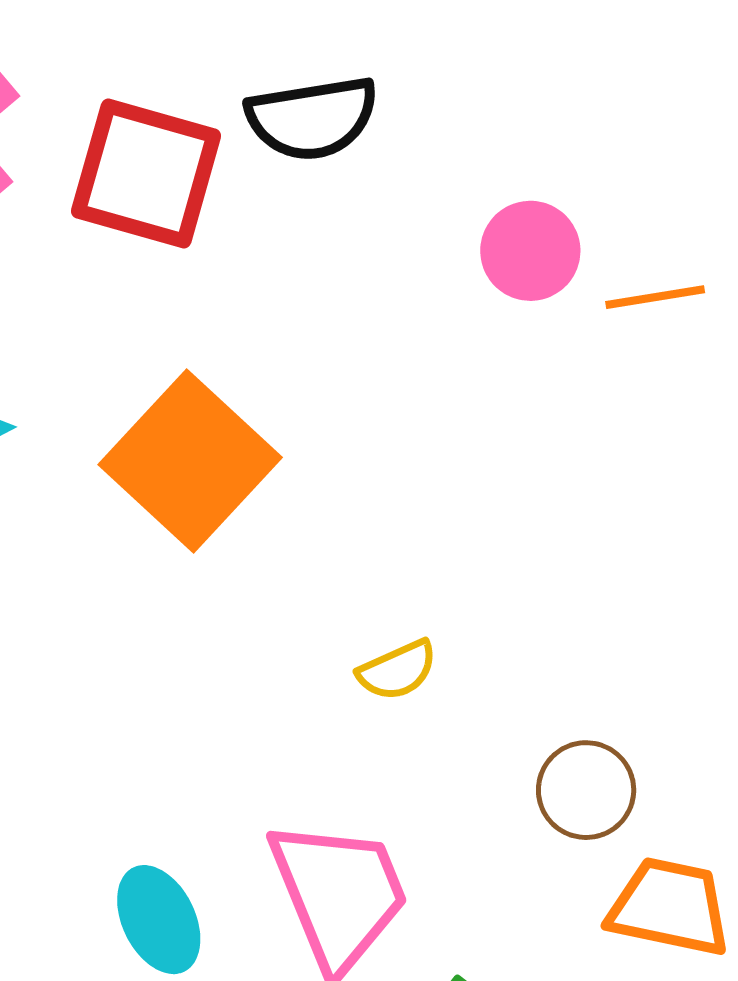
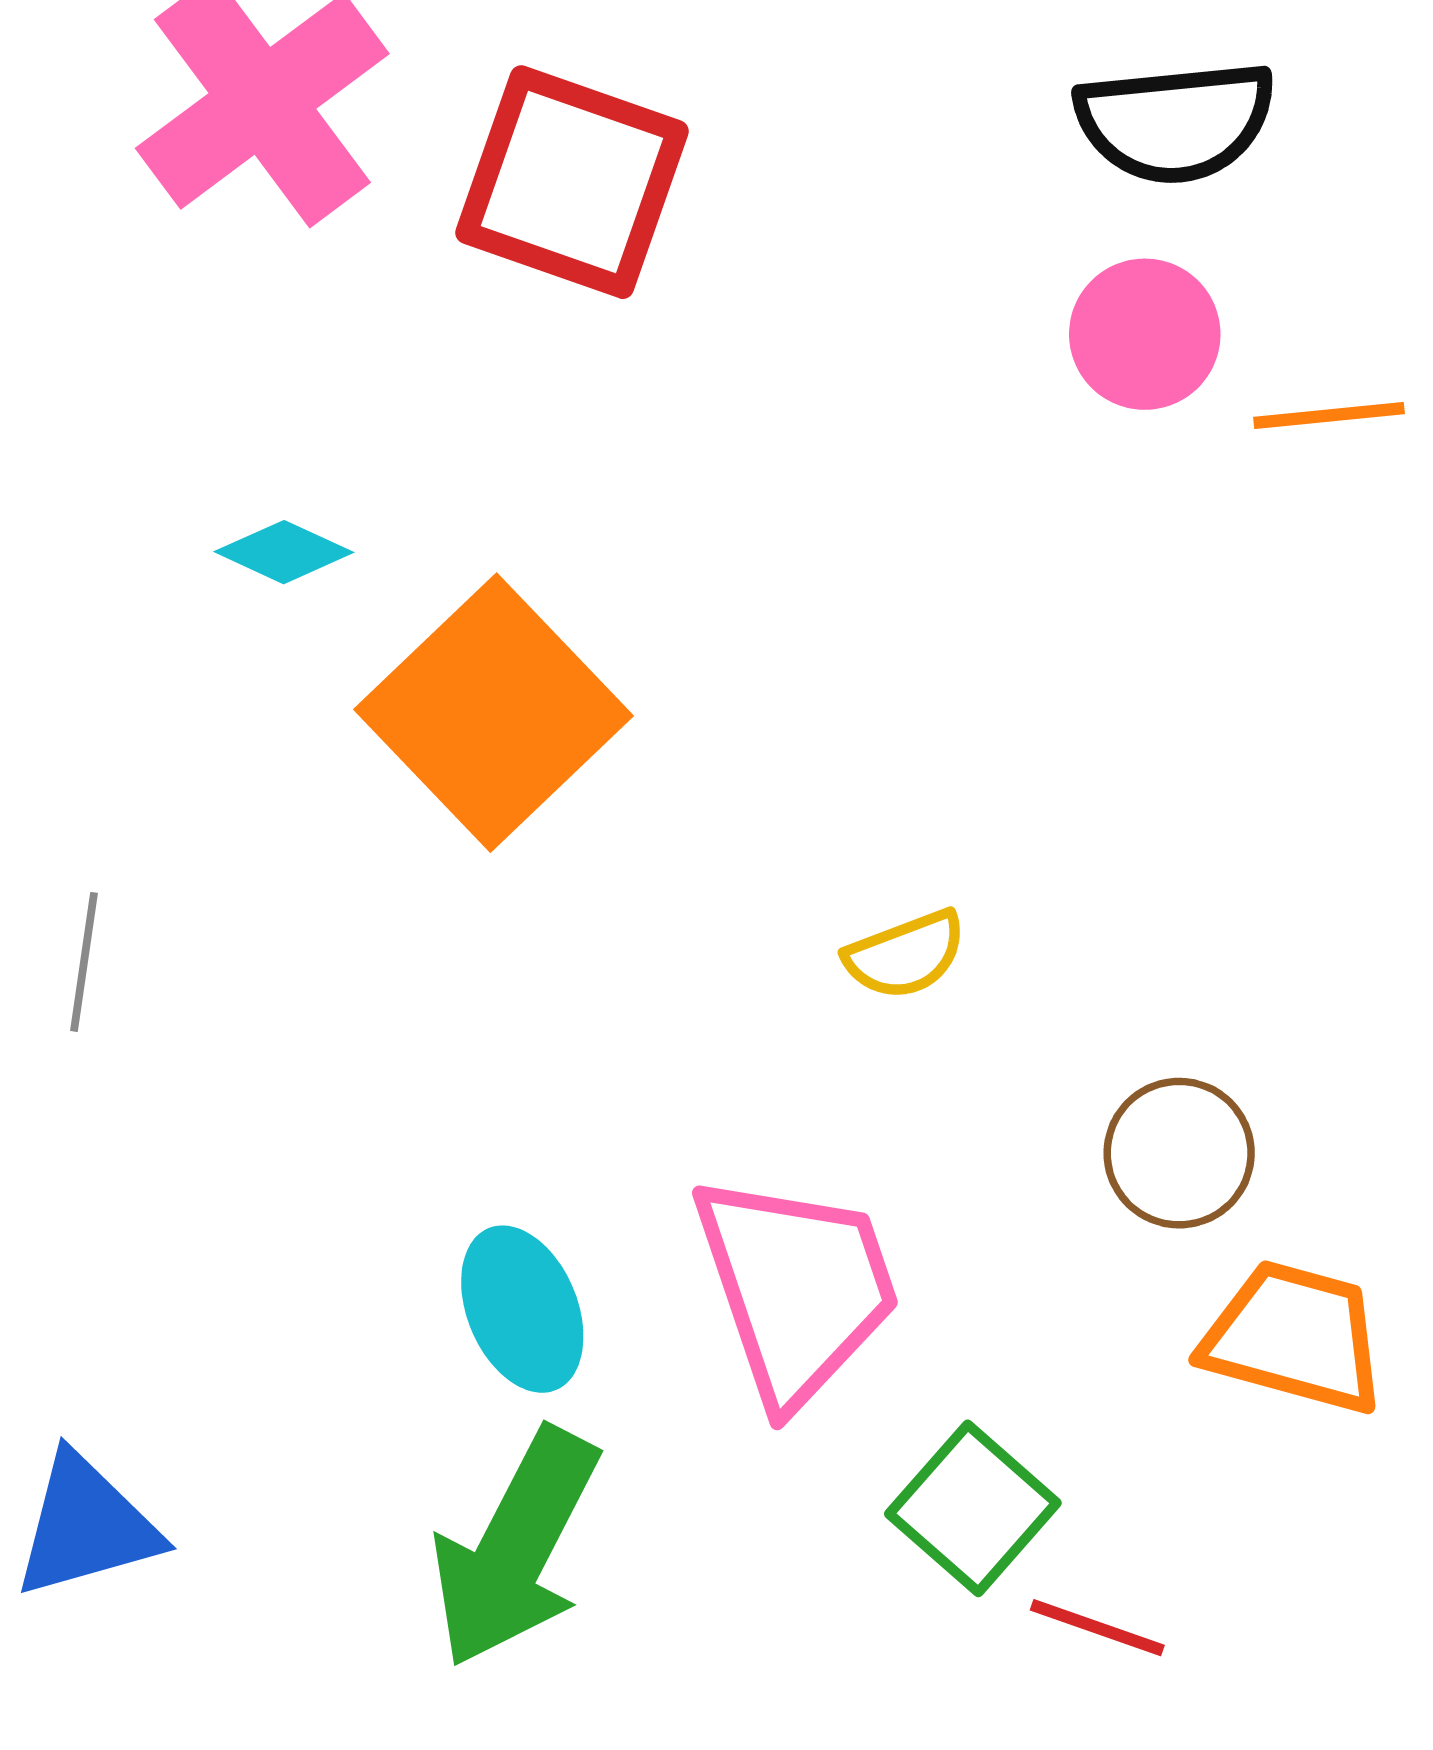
black semicircle: (312, 118) -> (1175, 122), moved
orange square: (190, 461) -> (493, 713), moved

